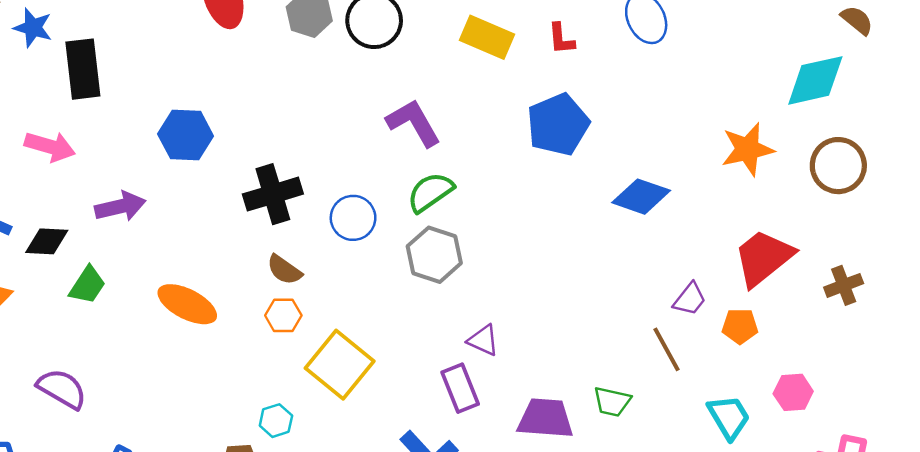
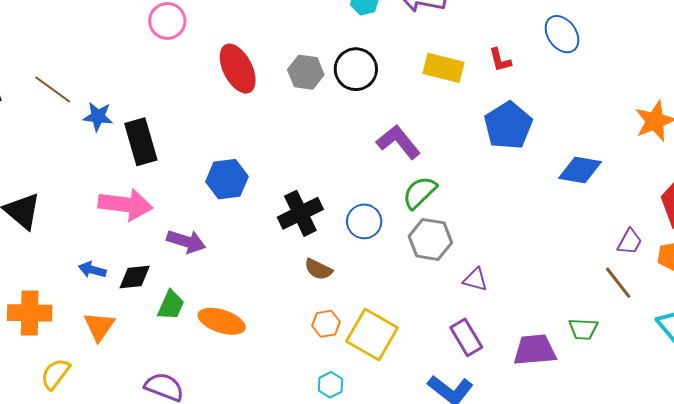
pink arrow: (50, 146) -> (125, 205), size x1.4
purple arrow: (120, 206) -> (186, 241), turned 39
orange ellipse: (187, 304) -> (222, 321), moved
orange hexagon: (283, 315) -> (326, 324), moved
purple triangle: (483, 340) -> (475, 280), moved

